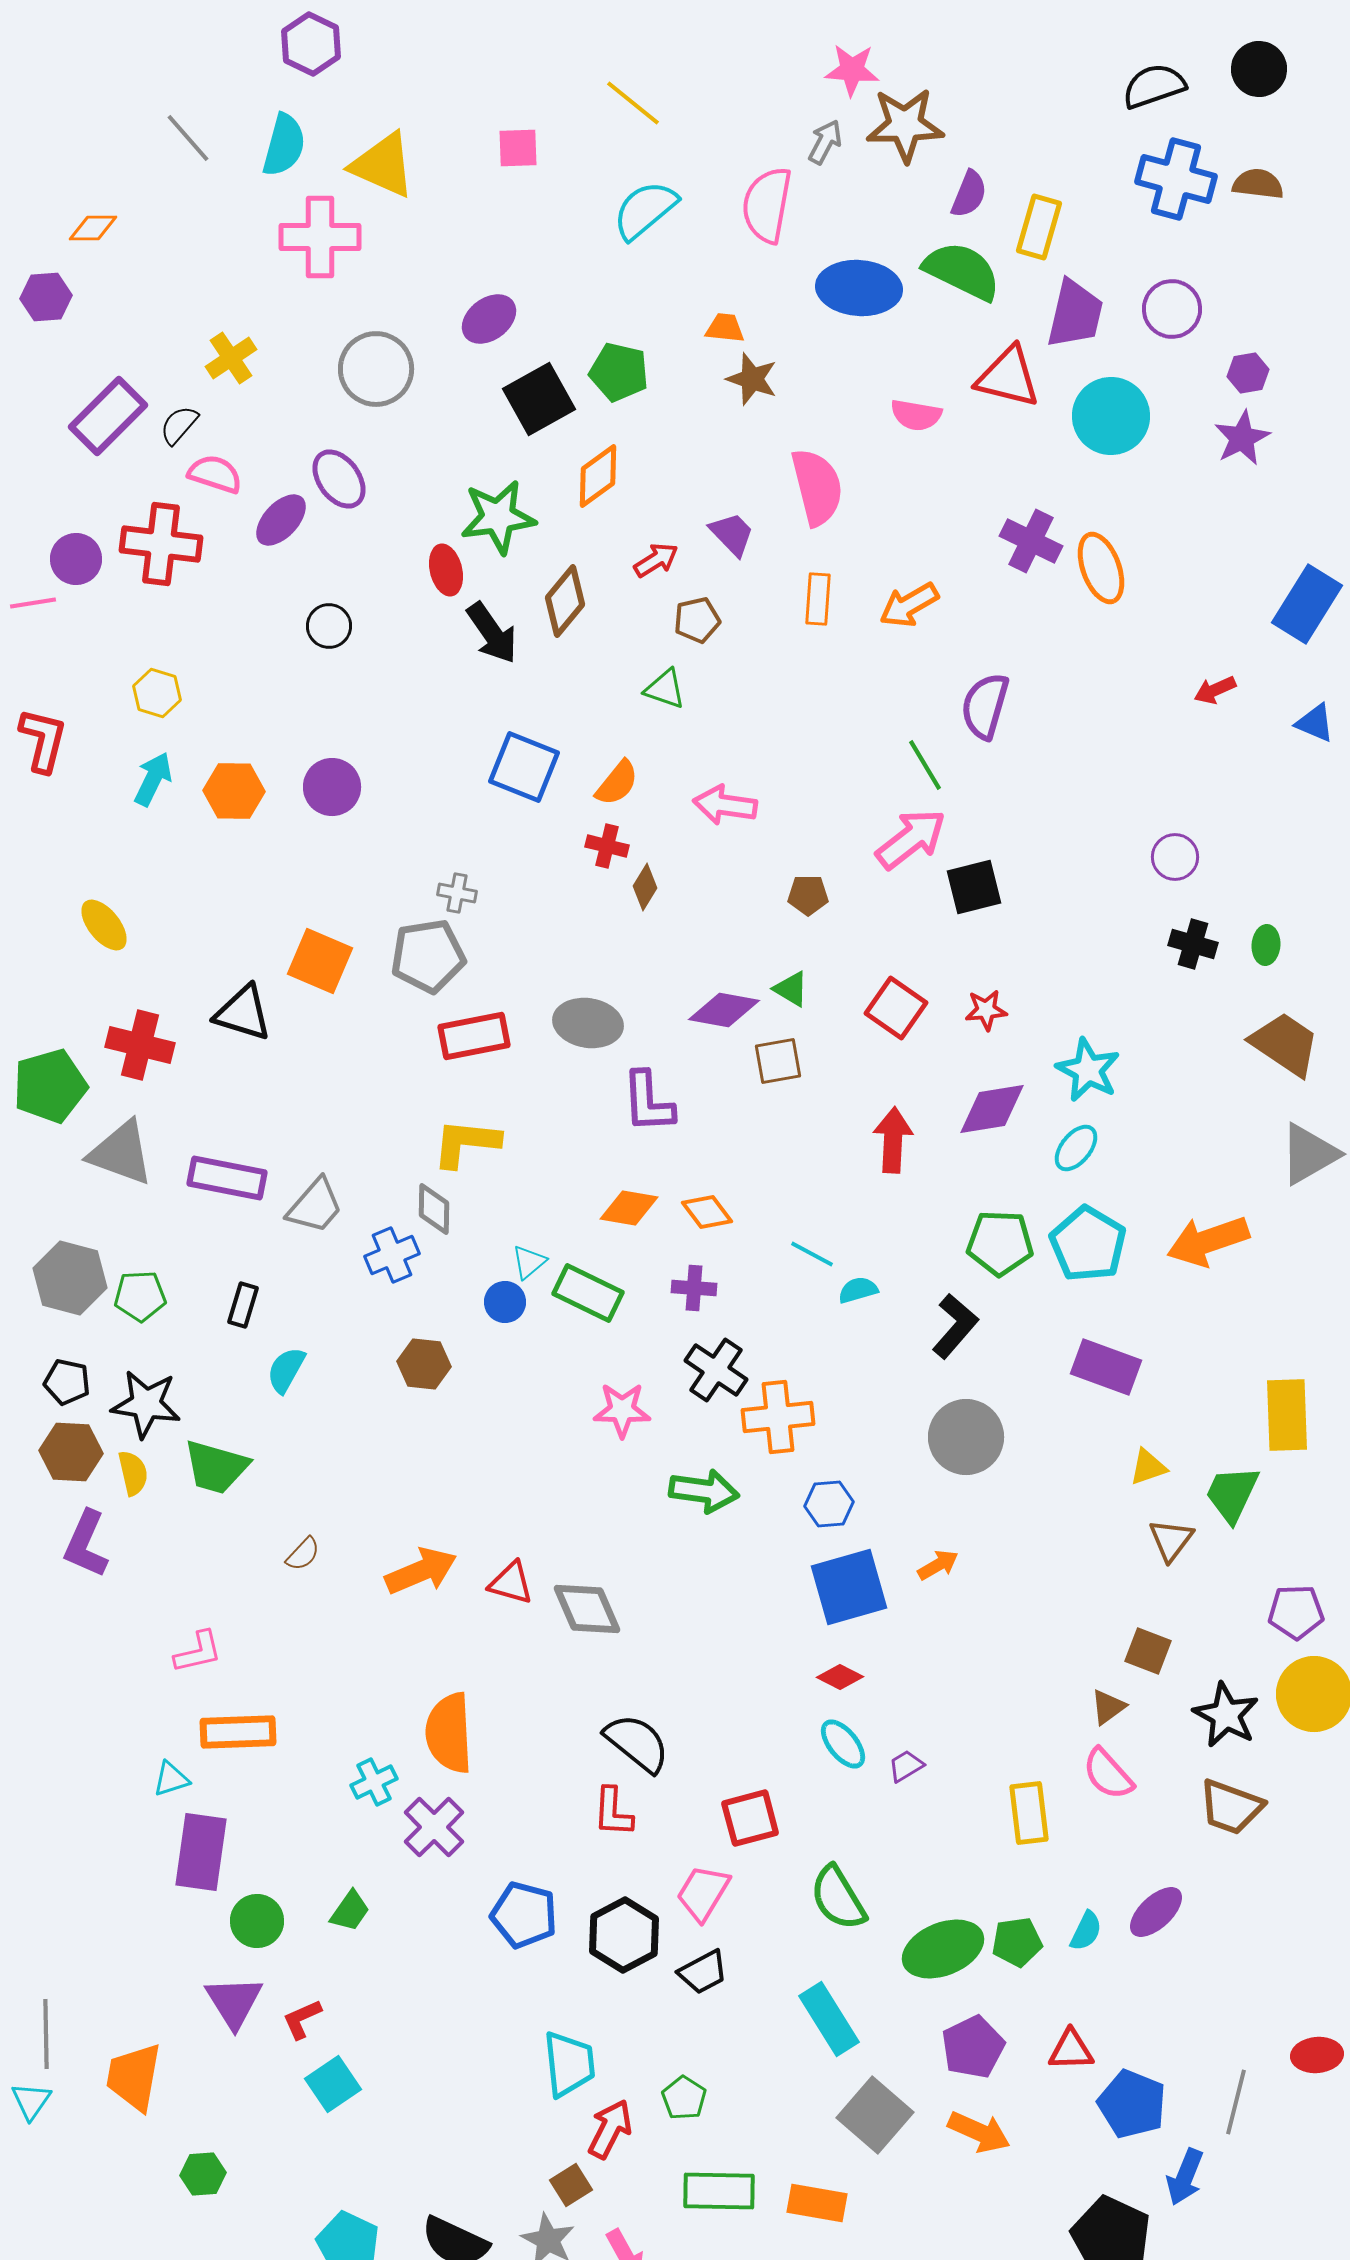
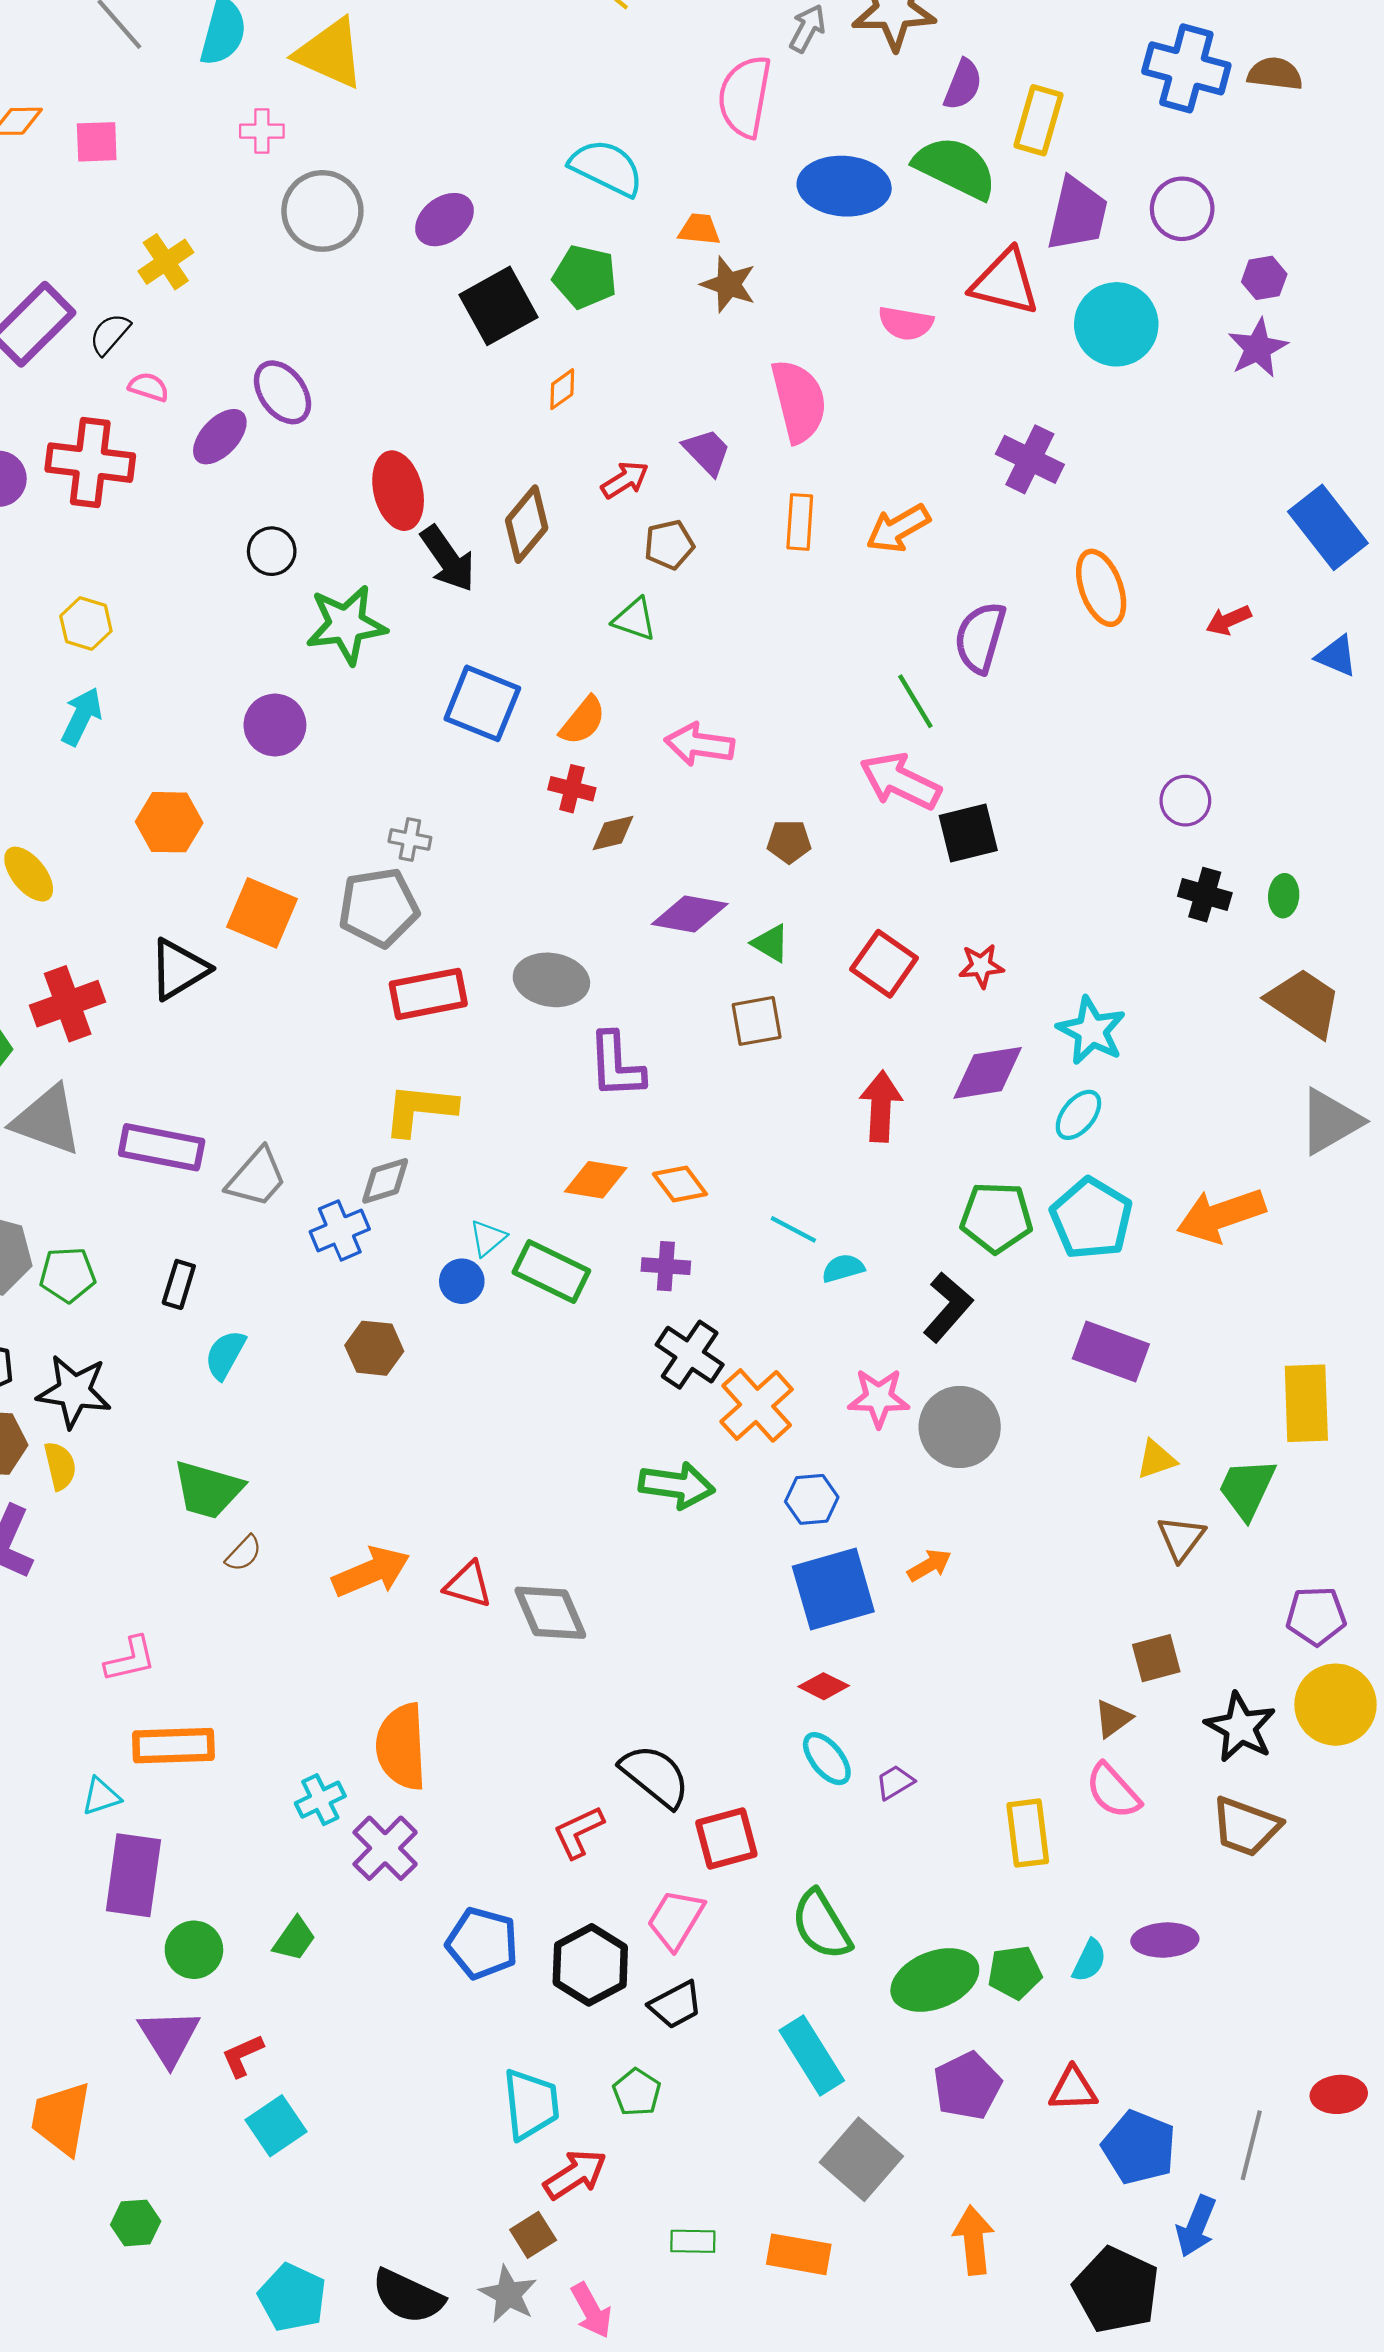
pink square: (518, 148) -> (97, 142), moved
cyan semicircle: (645, 210) -> (606, 168), moved, turned 66
pink cross: (320, 237) -> (262, 131), size x0.5
gray circle: (376, 369) -> (322, 211), moved
pink semicircle: (215, 474) -> (149, 387), size x0.7
orange diamond: (598, 476) -> (562, 389), size x0.6
green star: (498, 517) -> (346, 625), moved
orange ellipse: (1101, 568) -> (1101, 588), moved
red ellipse: (446, 570) -> (398, 491), size x1.4
blue rectangle: (1307, 604) -> (1328, 527), turned -70
orange hexagon: (234, 791) -> (169, 822), moved
pink arrow: (911, 839) -> (900, 781), turned -116
brown diamond: (645, 887) -> (613, 833), turned 45
purple diamond: (724, 1010) -> (690, 914), moved
black triangle: (243, 1013) -> (179, 969), turned -48
red cross: (140, 1045) -> (68, 1004), turned -34
gray diamond: (434, 1209) -> (385, 1181), turned 72
pink star: (622, 1410) -> (879, 1398), moved
orange cross: (778, 1417) -> (757, 1405), turned -36
green trapezoid: (216, 1467) -> (208, 1490), moved
brown square: (1148, 1651) -> (1156, 1658), turned -36
black semicircle: (637, 1743) -> (655, 1776), moved
red L-shape: (613, 1812) -> (578, 1832), turned 62
purple ellipse: (1156, 1912) -> (1165, 1940), turned 40
green pentagon: (684, 2098) -> (637, 2092), moved
red arrow: (610, 2129) -> (575, 2174), turned 30
orange arrow: (979, 2132) -> (974, 2240), moved, turned -120
green rectangle: (719, 2191) -> (693, 2241), size x0.6

